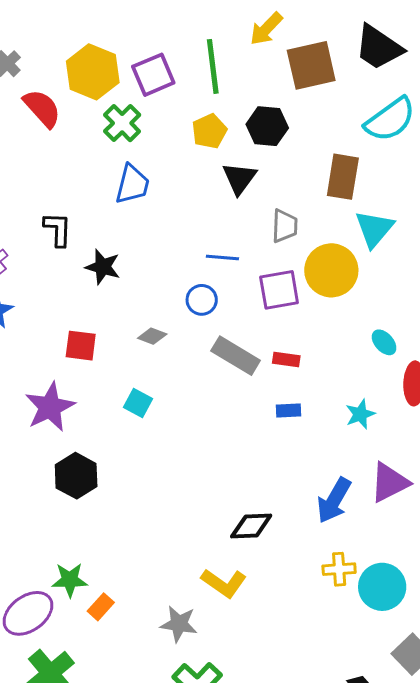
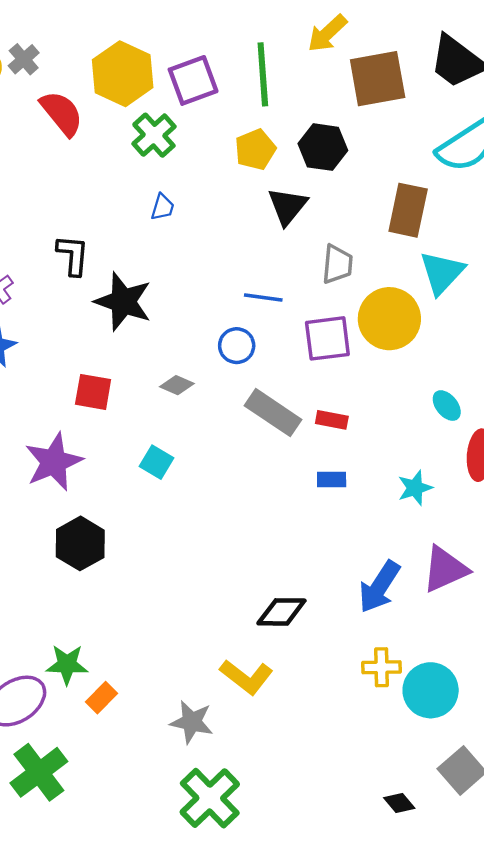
blue trapezoid: (132, 184) -> (163, 207), size x0.6
black star: (103, 267) -> (123, 302), size x1.4

